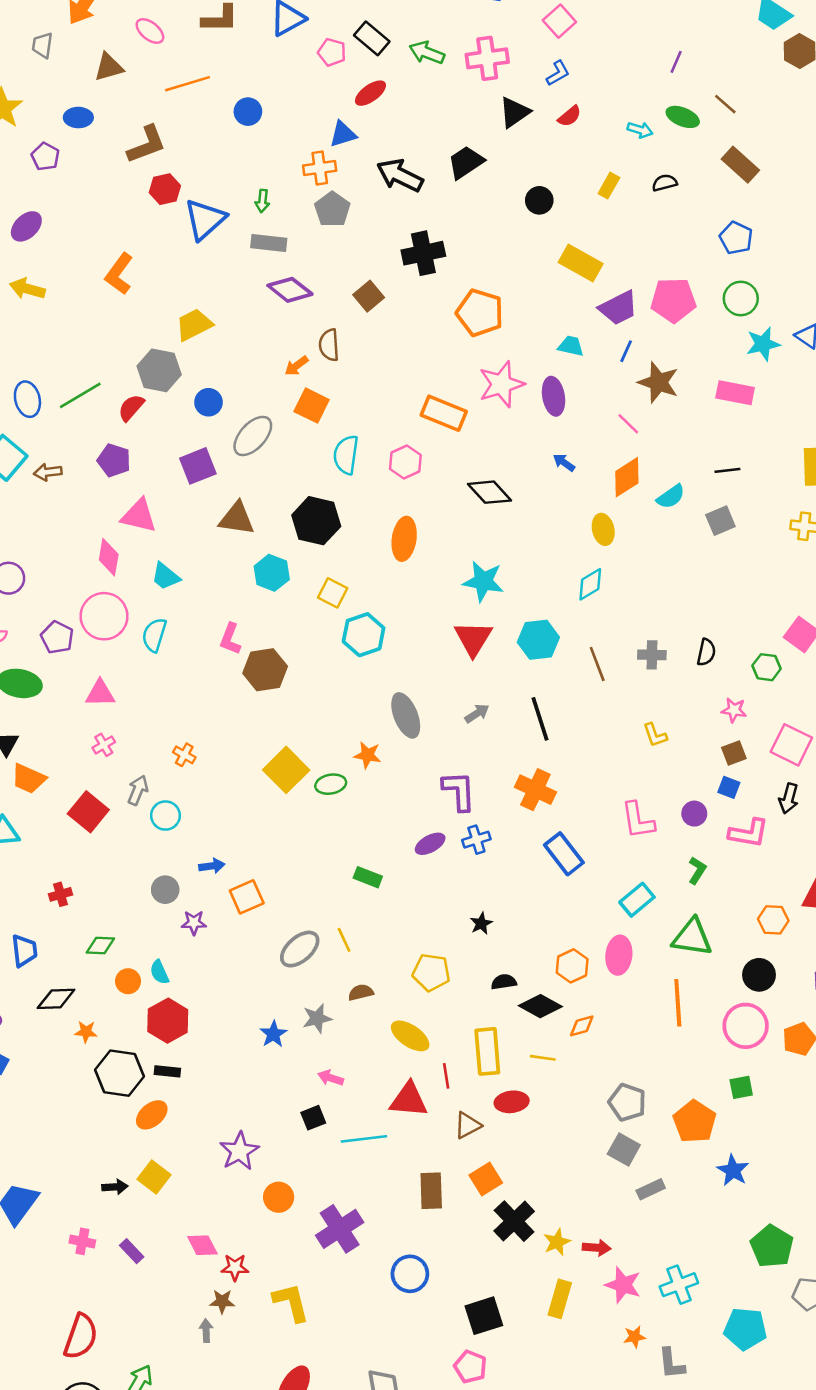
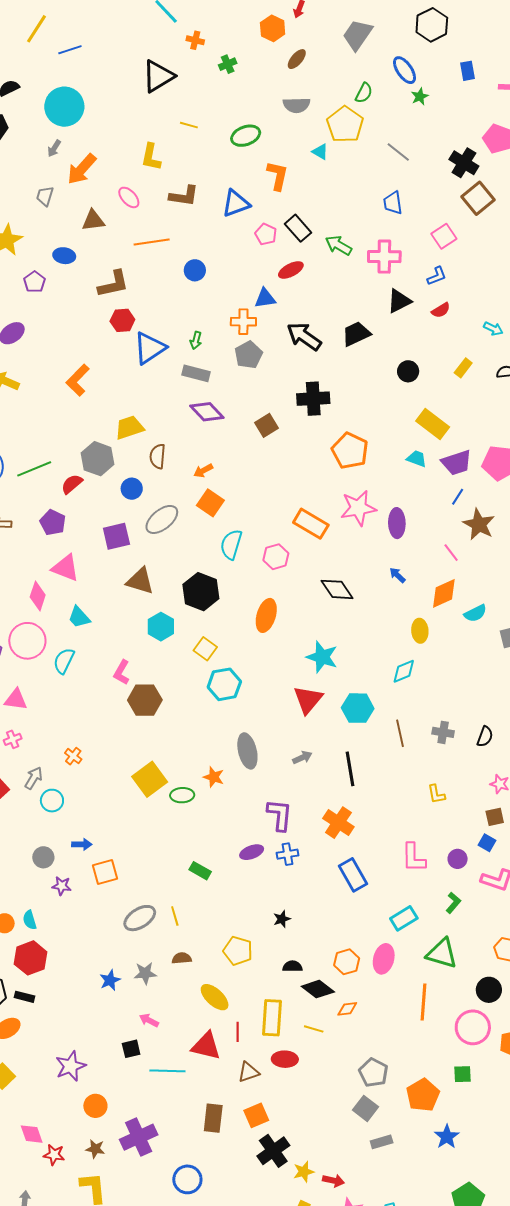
brown semicircle: (329, 345) -> (158, 456), moved
cyan trapezoid: (571, 346) -> (417, 459), moved
brown star: (222, 1301) -> (95, 1149), moved

